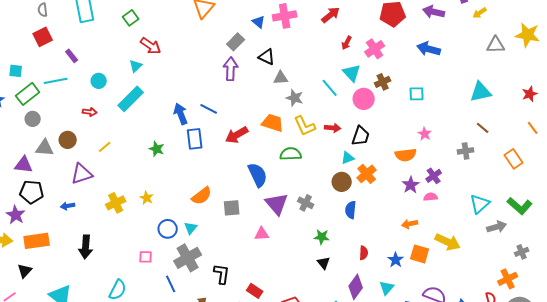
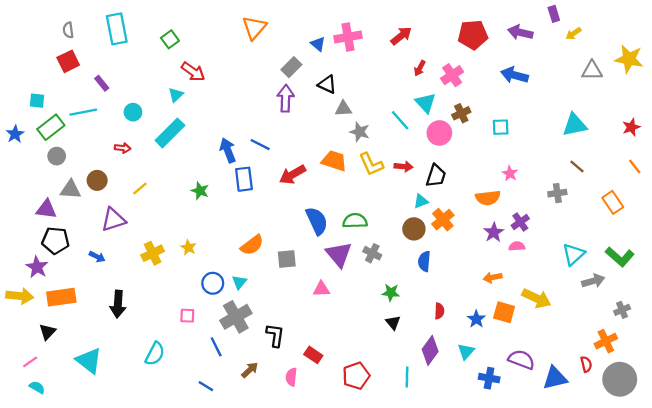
green semicircle: (291, 154) -> (355, 221), moved
blue arrow: (68, 206) -> (97, 257), turned -144

